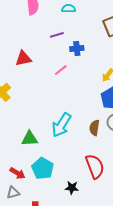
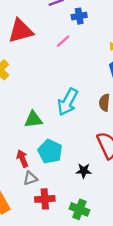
red triangle: (23, 58) -> (21, 31), size x1.4
red arrow: (17, 173) -> (22, 158), turned -140
gray triangle: (13, 193) -> (30, 178), moved

